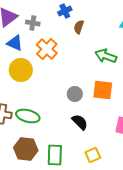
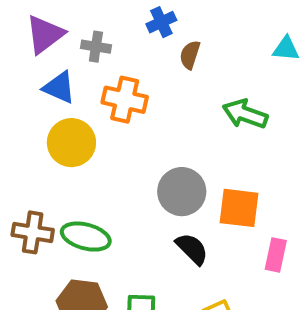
orange cross: (47, 49) -> (125, 100), turned -30
orange square: (103, 90) -> (239, 208), moved
gray circle: (75, 94) -> (182, 192), size x1.5

